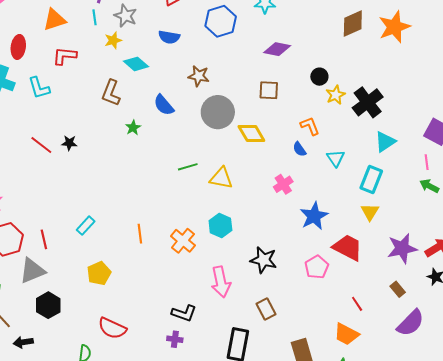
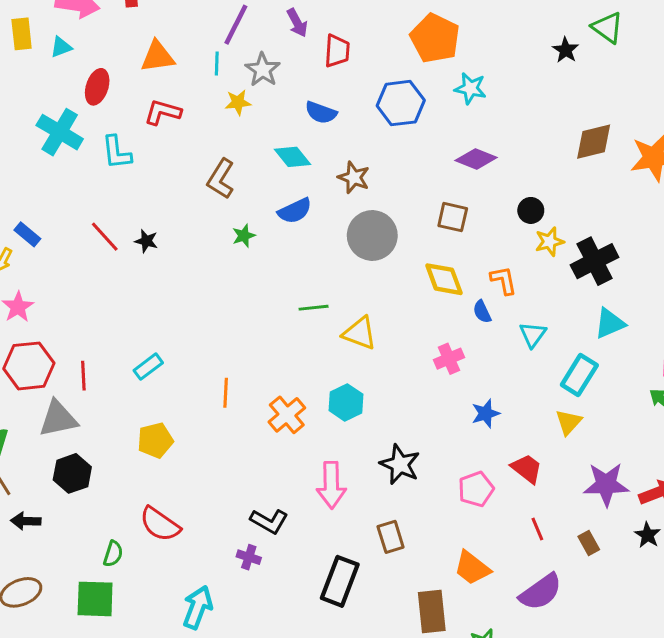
cyan diamond: (136, 64) -> (292, 157), moved
blue semicircle: (164, 105) -> (295, 211), turned -85
yellow diamond: (251, 134) -> (444, 279), moved
blue star: (314, 216) -> (486, 413), size x0.7
red trapezoid: (348, 247) -> (527, 469), size x0.7
red line: (357, 304) -> (537, 529), moved
purple semicircle: (410, 323) -> (541, 592), moved
orange trapezoid: (346, 334) -> (472, 568), moved

